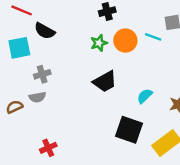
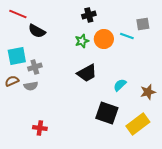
cyan square: (19, 48) -> (17, 56), moved
brown semicircle: (14, 107) -> (12, 81), moved
red cross: (48, 148) -> (40, 128), turned 32

